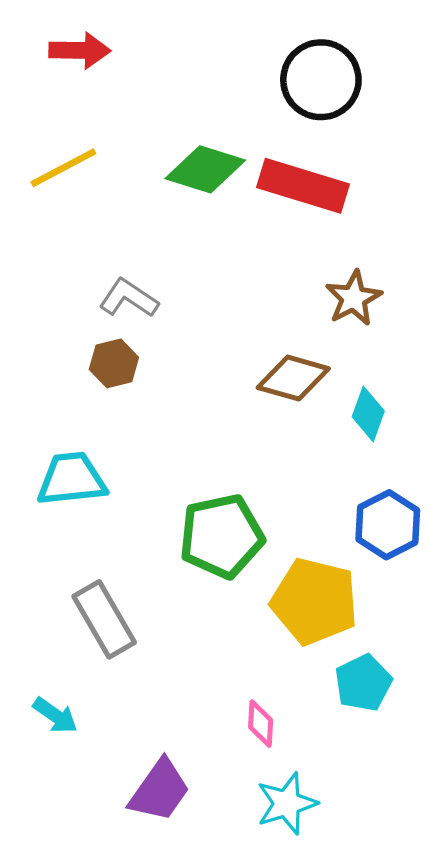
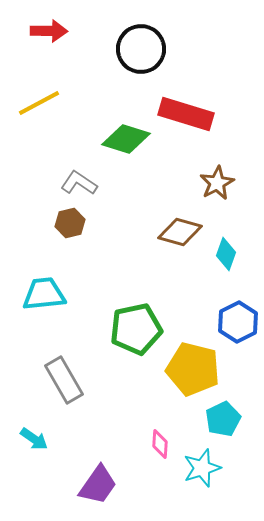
black circle: (321, 80) -> (141, 49), moved
green diamond: (205, 169) -> (126, 139), moved
cyan star: (287, 803) -> (202, 468), moved

